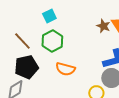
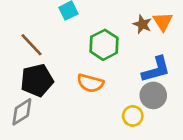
green hexagon: (52, 41) -> (104, 45), moved

